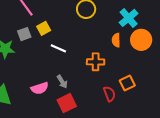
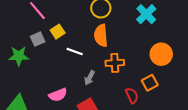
orange semicircle: (116, 40) -> (101, 36), moved, size x1.5
orange circle: (141, 40) -> (161, 54), moved
gray arrow: (62, 82) -> (90, 78), moved, turned 64

